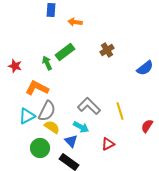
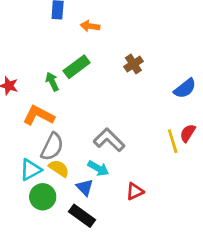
yellow line: (120, 111) -> (173, 141), moved
cyan triangle: (27, 116) -> (30, 170), moved
red semicircle: (147, 126) -> (188, 133), moved

